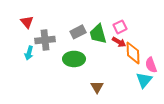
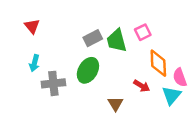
gray cross: (45, 40) -> (53, 83), moved
red arrow: (119, 42) -> (142, 86), moved
green ellipse: (74, 59) -> (88, 70), turned -60

